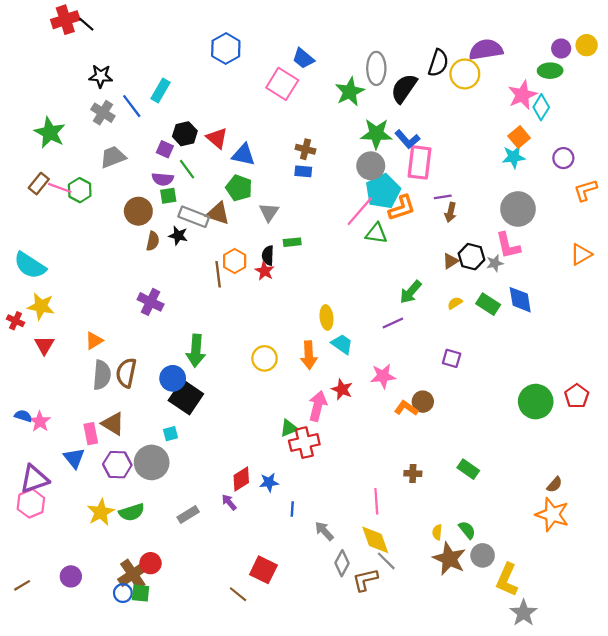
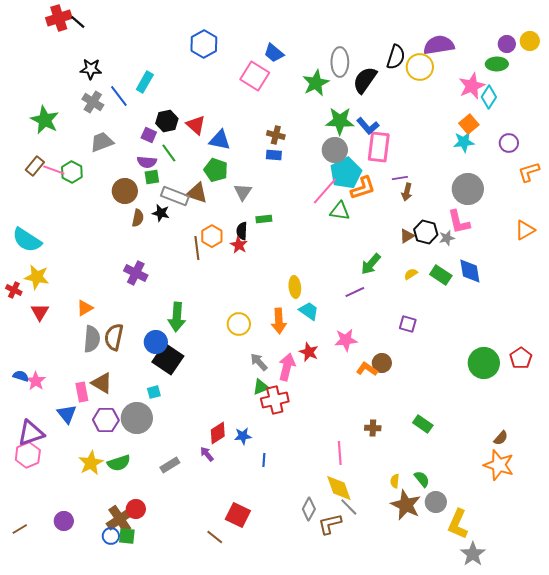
gray arrow: (324, 531) -> (259, 362), moved

